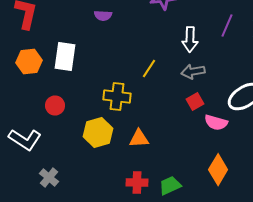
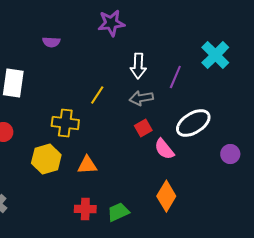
purple line: (227, 26) -> (175, 77), moved
pink semicircle: (216, 122) -> (164, 149), turned 35

